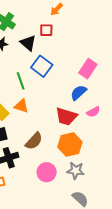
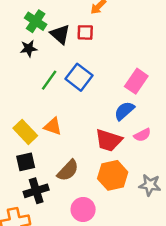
black triangle: (28, 43) -> (60, 34), moved
green line: (21, 81) -> (49, 80), moved, turned 54
gray star: (76, 171) -> (150, 185), moved

